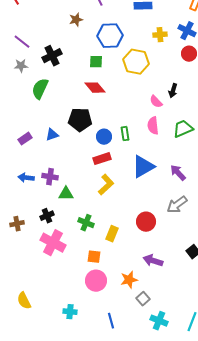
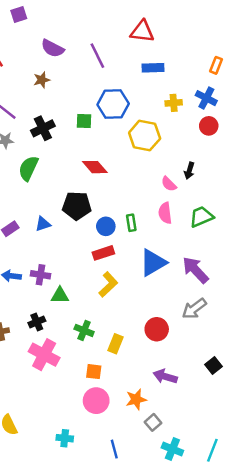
brown star: (76, 20) -> (42, 80), moved
green square: (96, 62) -> (84, 121), moved
purple arrow: (178, 173) -> (195, 270), size x1.4

